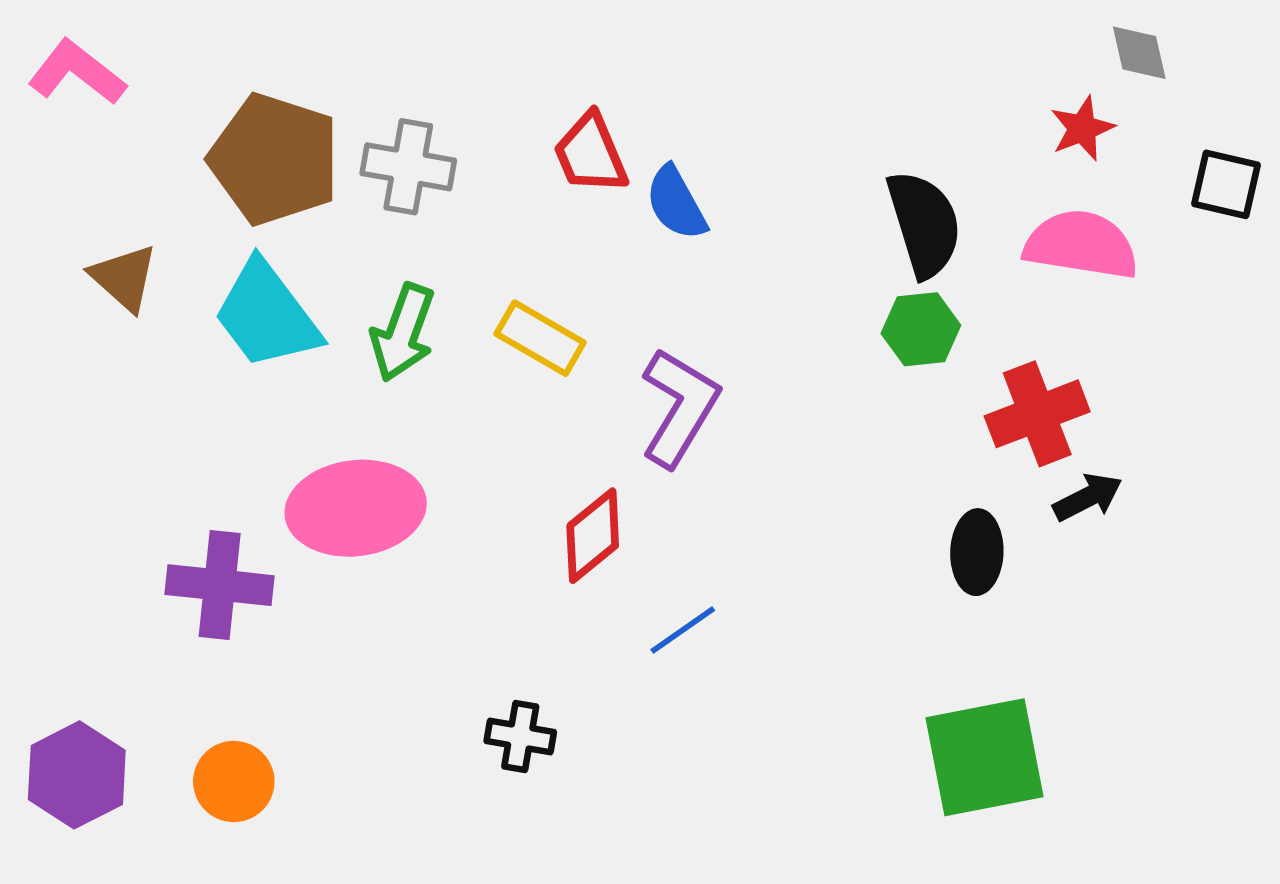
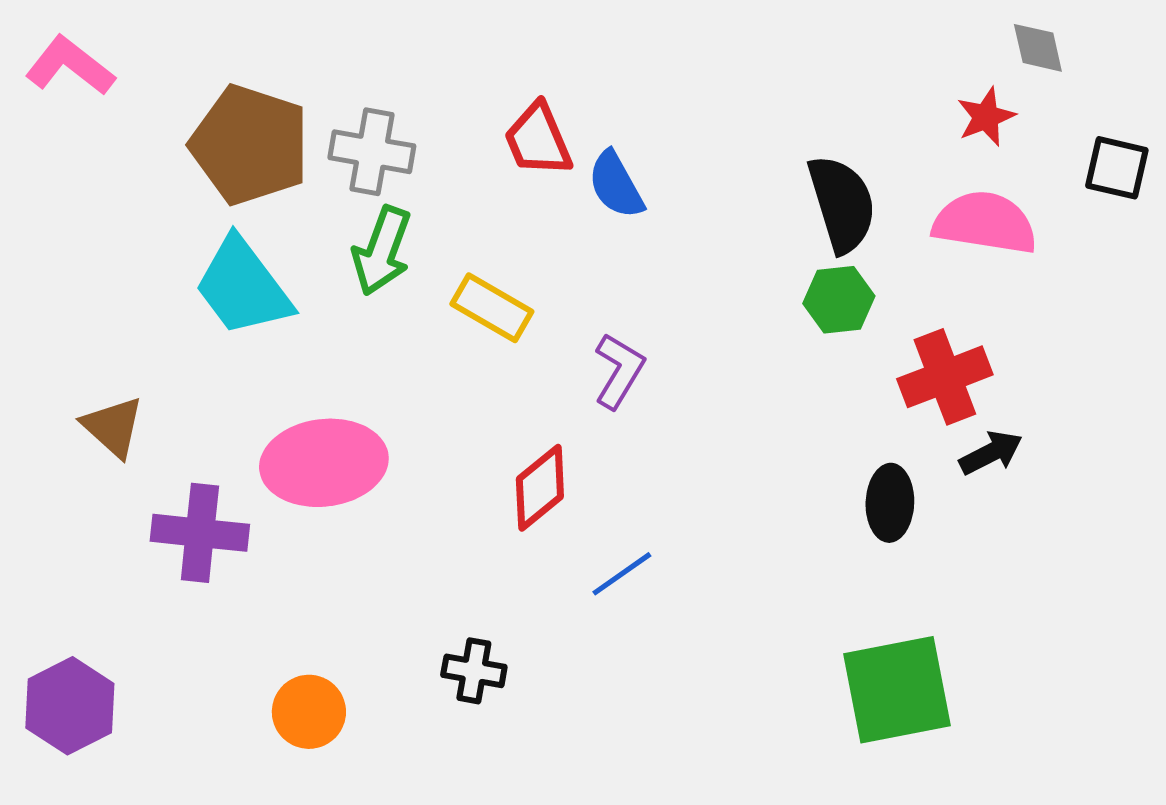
brown triangle: (124, 278) -> (113, 427), moved
green arrow: (403, 333) -> (382, 251), moved
purple L-shape: (679, 407) -> (619, 371), size x0.7
orange circle: (234, 781) -> (309, 712), moved

